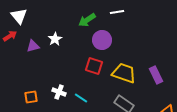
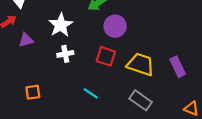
white star: (55, 39) -> (61, 25), size x1.5
purple triangle: (33, 46) -> (26, 40), moved
white cross: (59, 92) -> (65, 54), moved, turned -32

